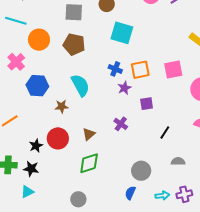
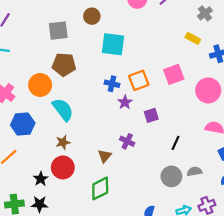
orange circle: (39, 40) -> (40, 85), moved
cyan semicircle: (80, 85) -> (63, 110), moved
blue hexagon: (37, 86) -> (23, 124), moved
brown star: (62, 106) -> (63, 142), moved
brown triangle: (89, 134) -> (105, 156), moved
gray circle: (141, 171) -> (171, 176), moved

